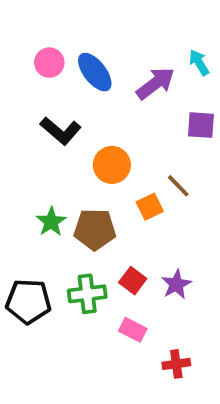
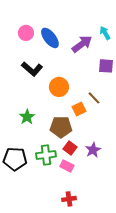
brown pentagon: (95, 229) -> (61, 127), moved
pink rectangle: (133, 330) -> (67, 166), moved
red cross: (176, 364) -> (69, 199), moved

